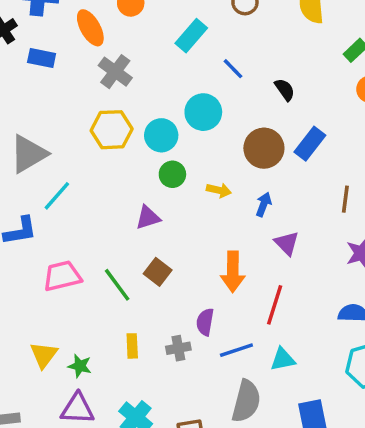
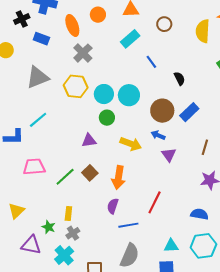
cyan circle: (203, 112) -> (129, 95), moved
gray triangle: (29, 154) -> (37, 77), moved
yellow arrow: (219, 190) -> (131, 144), moved, size x1.5
blue arrow: (264, 204) -> (158, 135), moved, turned -96
purple triangle: (287, 243) -> (169, 155), moved
orange arrow: (233, 272) -> (118, 178), moved
green line: (117, 285) -> (65, 177), turned 75
gray cross: (178, 348) -> (73, 233), moved, turned -32
cyan triangle: (283, 359) -> (171, 246), moved
green star: (80, 366) -> (49, 227), moved

